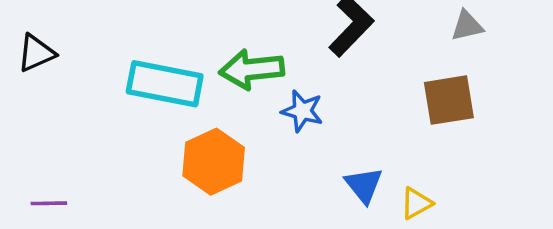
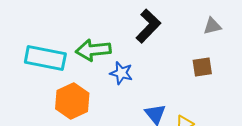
brown square: (449, 100) -> (202, 67), size x0.7

